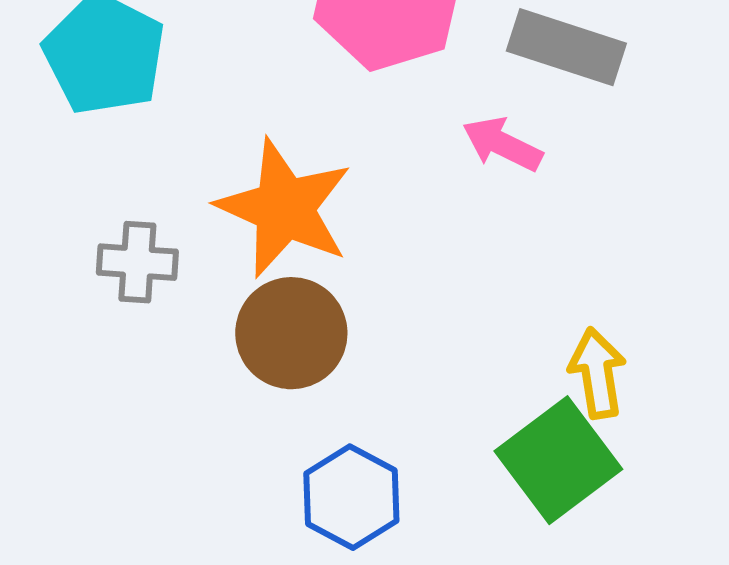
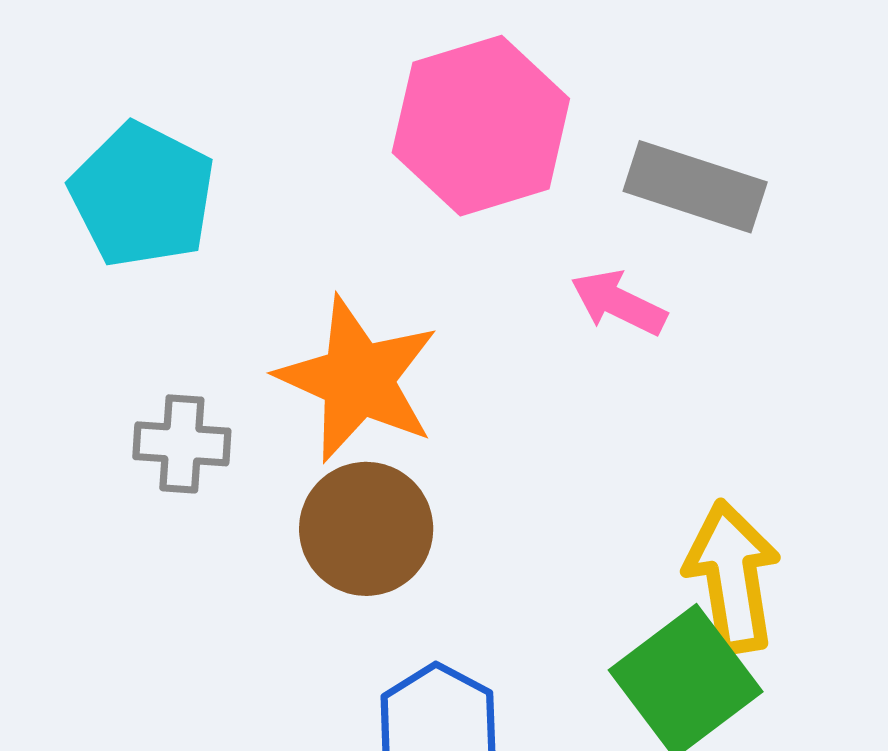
yellow arrow: (597, 373) -> (732, 577), size x1.4

